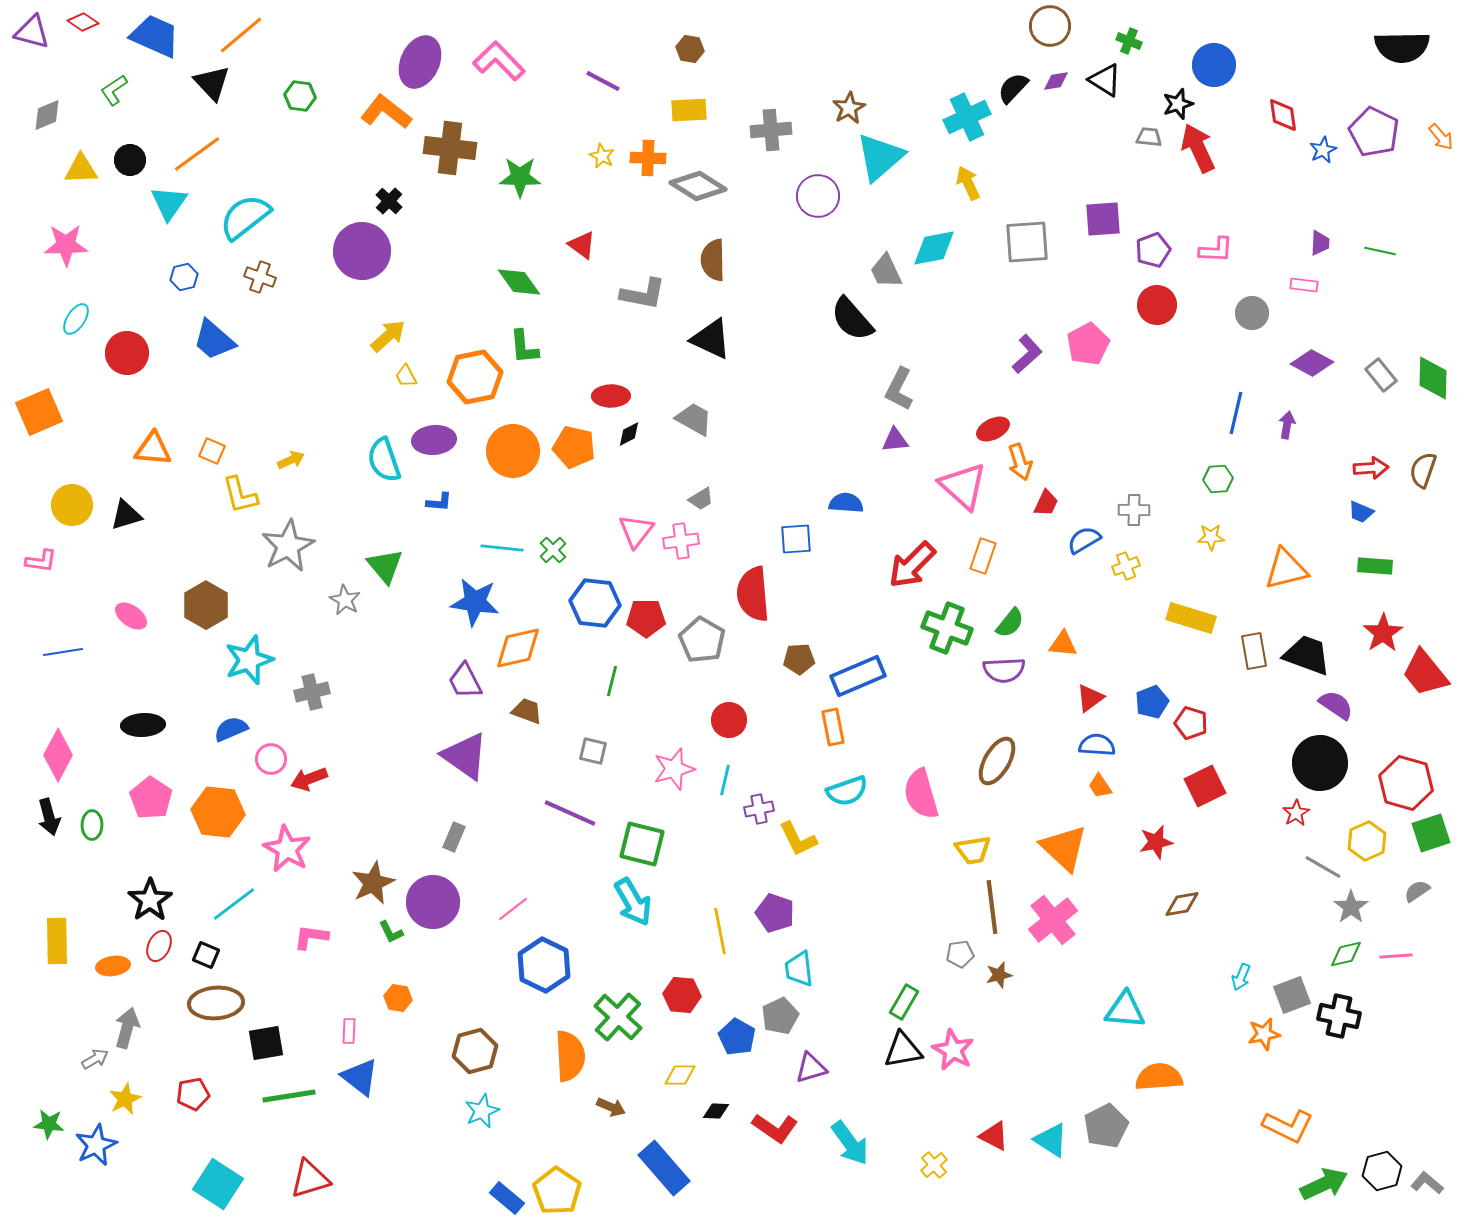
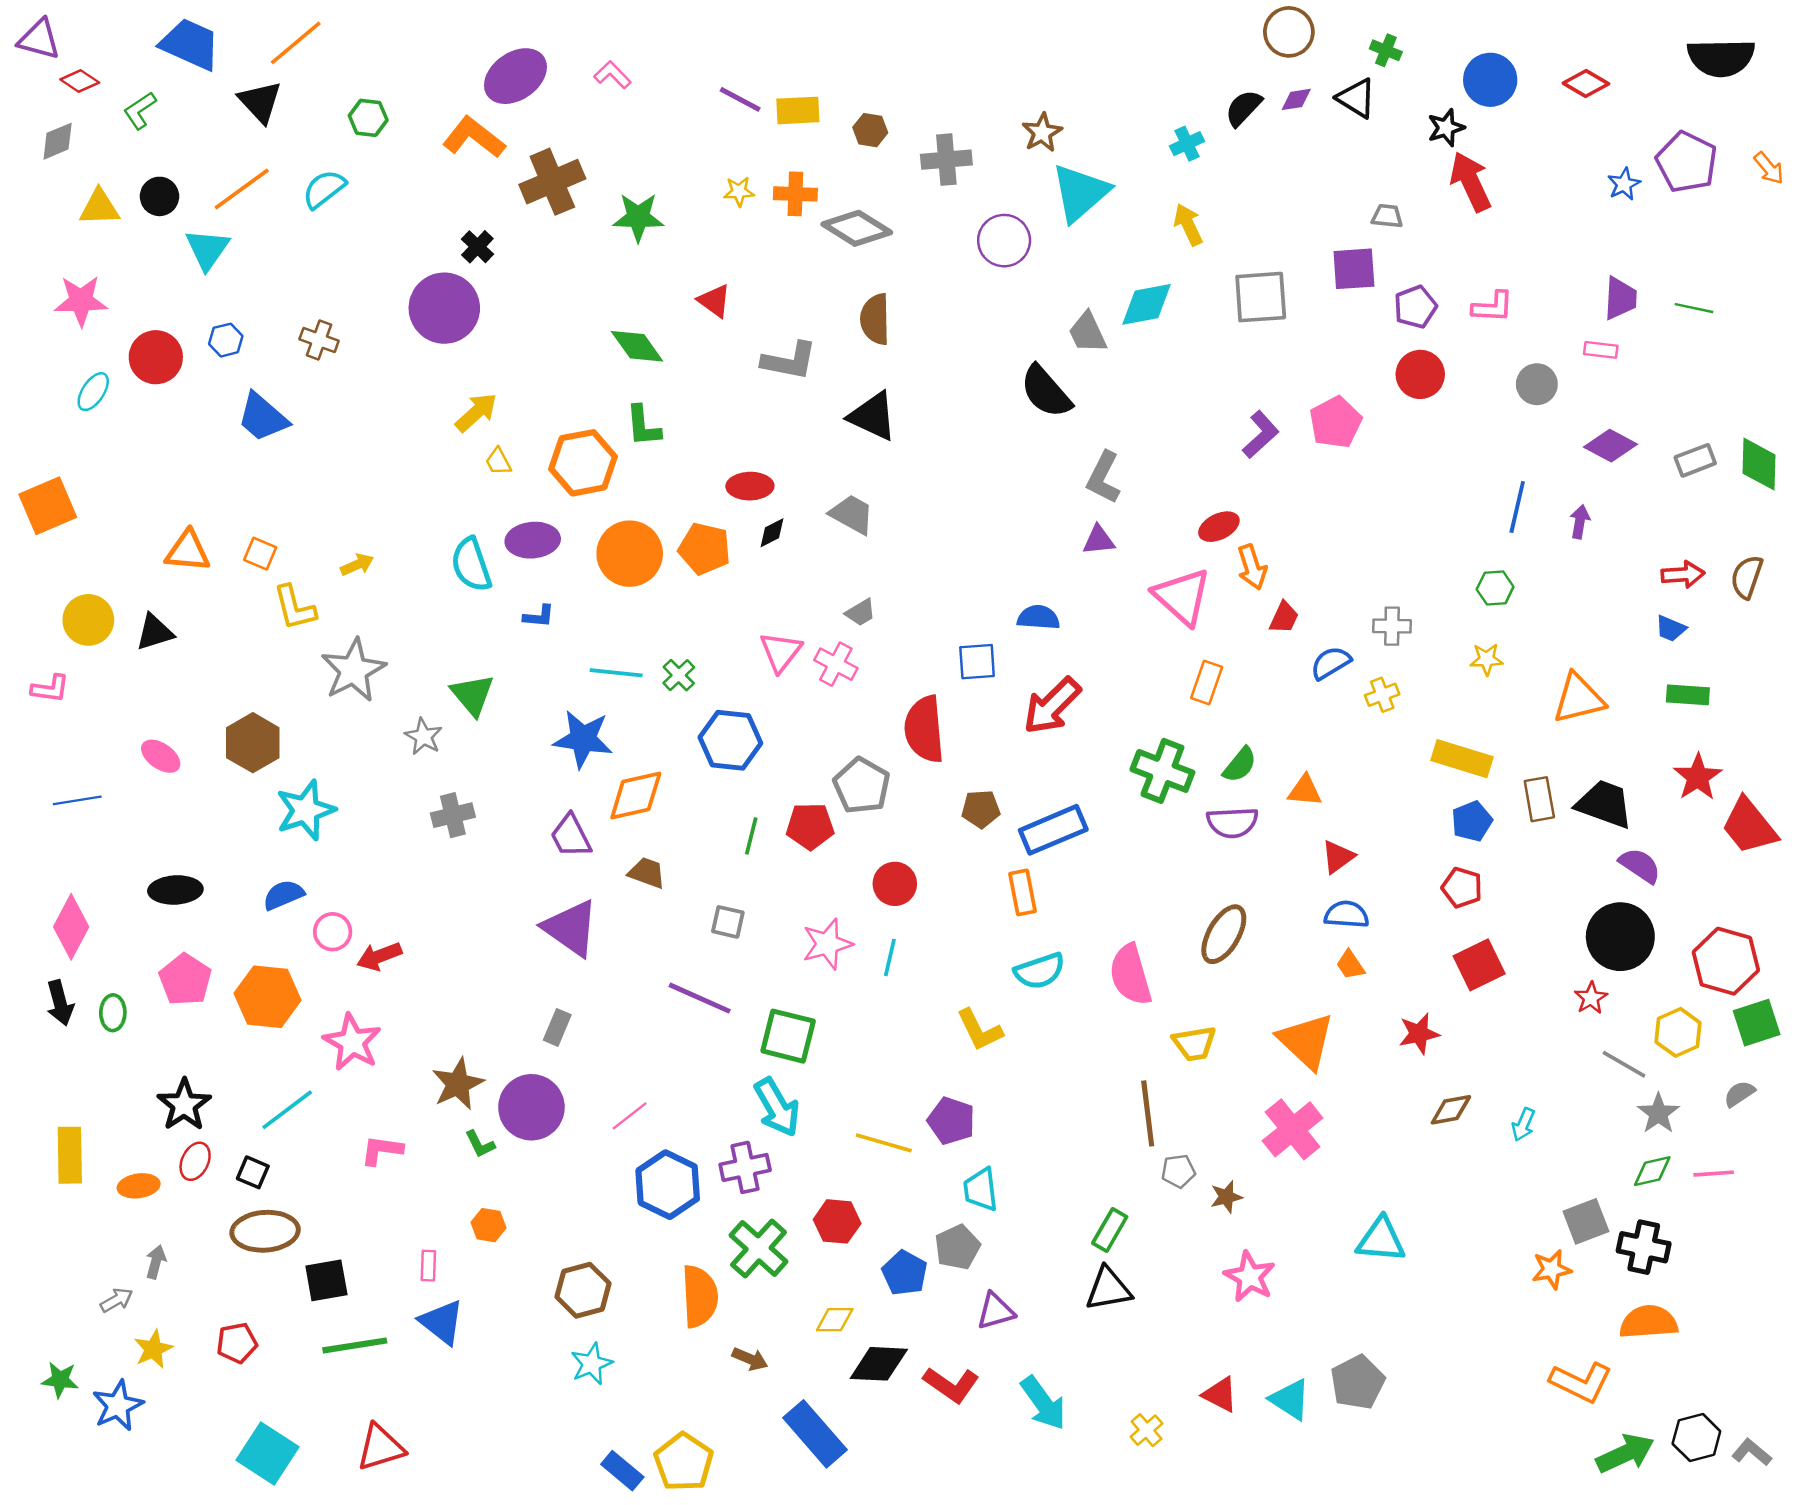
red diamond: (83, 22) -> (80, 81), moved
brown hexagon: (690, 49) -> (870, 130), moved
pink L-shape: (499, 61) -> (612, 75), size x0.6
purple ellipse: (420, 62) -> (515, 76), turned 30
yellow rectangle: (689, 110) -> (798, 110), moved
red diamond: (1283, 115) -> (1586, 83), moved, turned -51
cyan cross: (967, 117) -> (1187, 144), size x0.6
gray trapezoid: (1149, 137) -> (1387, 216), moved
brown cross: (450, 148) -> (552, 182), turned -30
yellow star: (602, 156) -> (739, 191), turned -30
cyan semicircle: (245, 217) -> (324, 189), moved, size x0.7
purple trapezoid: (1320, 243) -> (1620, 298), size x1.4
red circle: (127, 353) -> (156, 357), moved
gray rectangle: (1381, 375) -> (1695, 460), turned -72
pink cross: (681, 541) -> (836, 664), turned 36
red arrow: (912, 565) -> (1052, 706), moved
red pentagon: (646, 618) -> (810, 826), moved
gray cross: (312, 692) -> (453, 815), moved
blue pentagon: (1152, 702) -> (1472, 821), moved
purple cross: (759, 809) -> (745, 1167), moved, size x1.4
brown line: (992, 907) -> (1148, 1113), moved
yellow line: (720, 931) -> (884, 1143), turned -63
cyan arrow: (1241, 977) -> (1523, 1124), moved
gray arrow: (127, 1028) -> (156, 1262), size x0.7
pink star: (953, 1050) -> (1250, 1277), moved
orange semicircle: (1159, 1077) -> (1649, 1322), moved
black diamond: (716, 1111) -> (879, 1364), size x1.8

